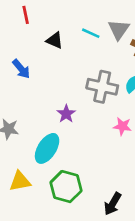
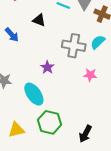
black triangle: (55, 40) -> (39, 20), moved
cyan ellipse: (47, 148) -> (34, 94), turned -65
yellow triangle: (20, 181) -> (16, 130), moved

